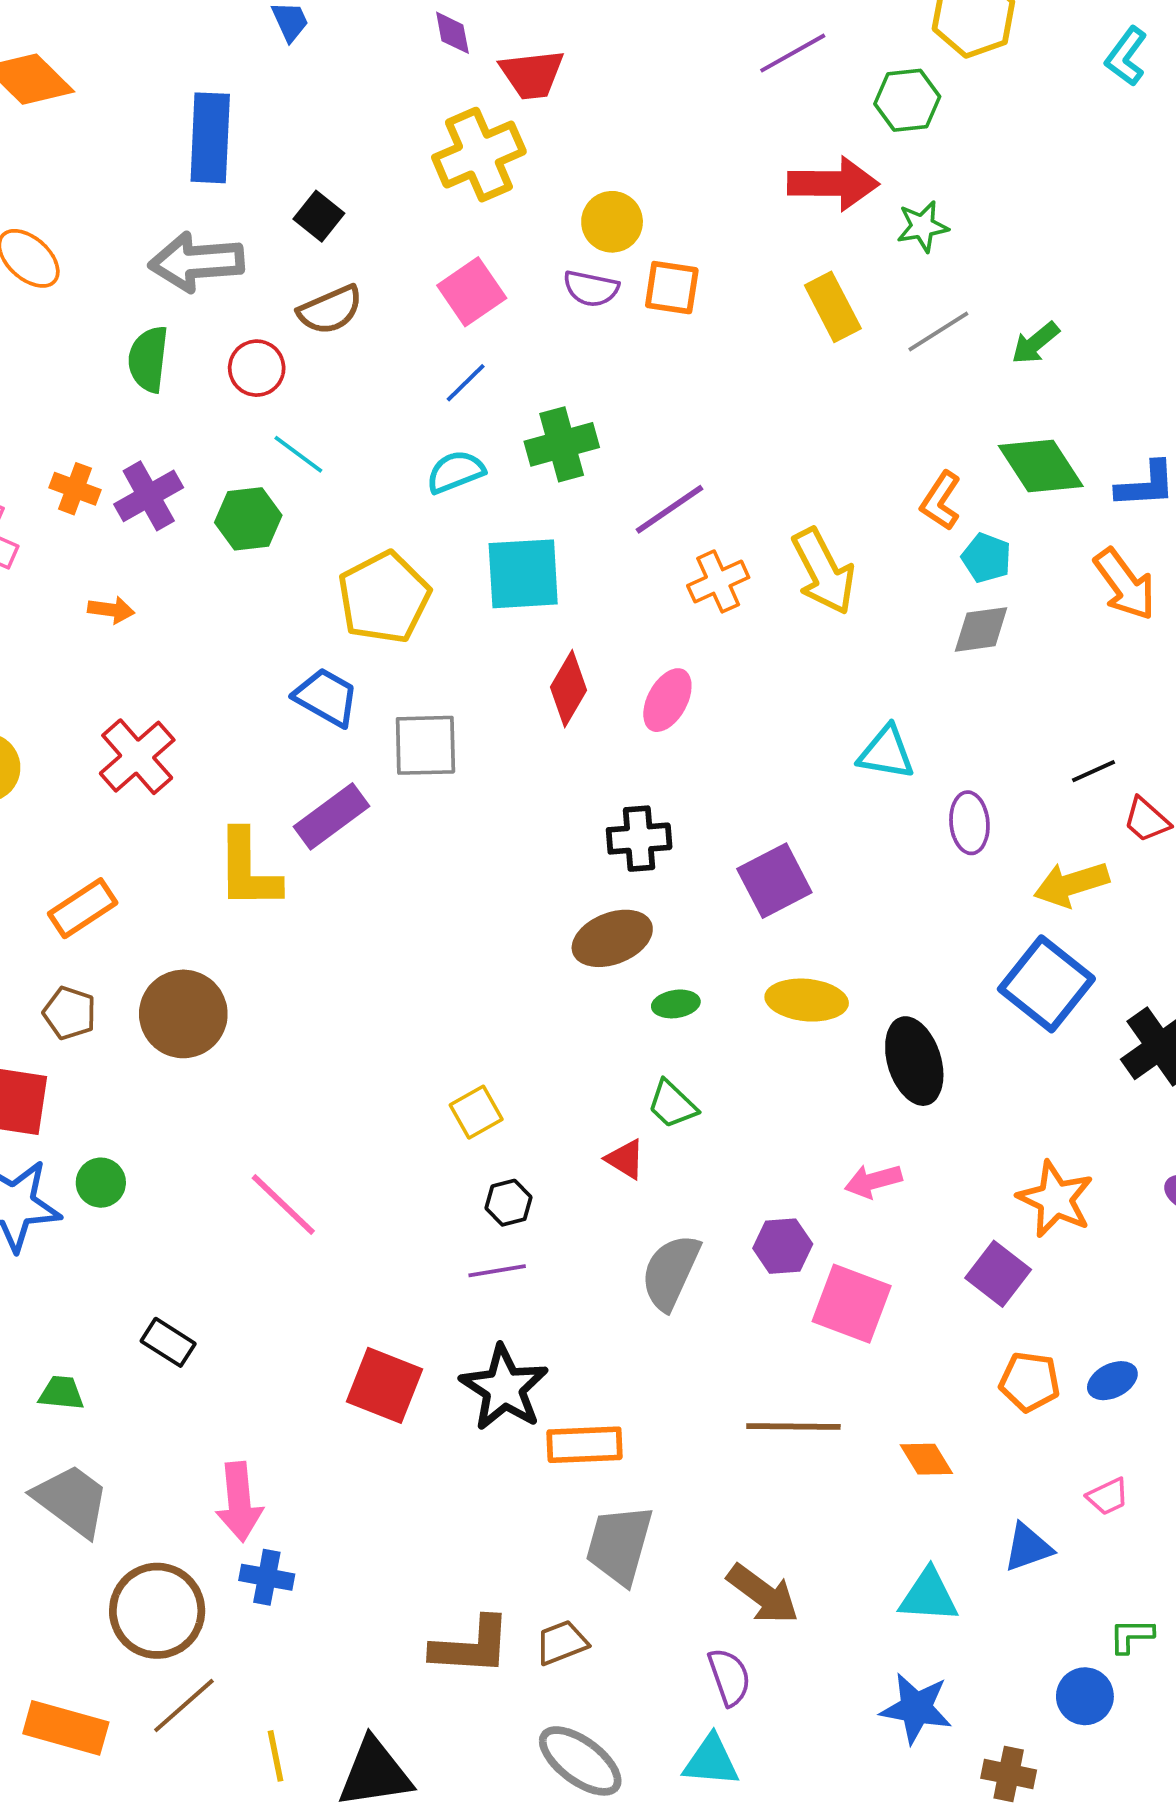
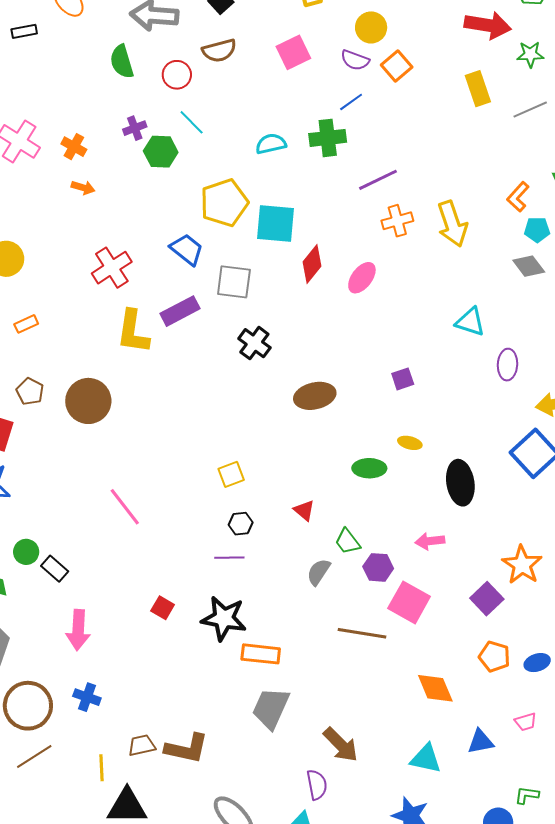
orange square: (672, 288) -> (397, 66), turned 32
green semicircle: (148, 359) -> (122, 62), turned -32
blue line: (466, 383) -> (351, 102), moved
orange cross: (75, 489) -> (74, 147), moved
purple cross: (149, 496) -> (135, 128), moved, size x0.7
cyan pentagon: (986, 558) -> (537, 230), turned -30
cyan square: (523, 574) -> (276, 224), moved
gray diamond: (981, 629) -> (529, 266), turned 52
red cross: (137, 757) -> (112, 268), moved
black cross: (639, 839) -> (254, 343), moved, turned 32
purple square: (774, 881) -> (403, 379), size x0.6
orange rectangle: (83, 908) -> (26, 324), moved, size x0.7
yellow ellipse: (807, 1000) -> (410, 443), size x0.6
green ellipse: (676, 1004) -> (369, 468), moved, size x1.4
green trapezoid: (672, 1104) -> (347, 542), moved
green circle: (101, 1183) -> (26, 552), moved
gray semicircle: (671, 1272) -> (319, 572), size x0.7
red square: (385, 1385) -> (163, 608), size x0.6
black star: (504, 1388) -> (224, 618), turned -30
brown line: (793, 1427) -> (362, 633), moved
orange diamond: (926, 1459) -> (435, 688), size x1.4
pink arrow: (239, 1502) -> (78, 630), moved
brown trapezoid: (562, 1643) -> (142, 745), moved
yellow line: (276, 1756) -> (102, 768), moved

